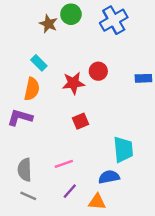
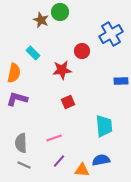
blue cross: (114, 20) -> (111, 34), moved
red circle: (98, 71) -> (82, 51), moved
blue rectangle: (143, 78) -> (121, 81), moved
orange semicircle: (32, 89) -> (14, 73), moved
blue semicircle: (109, 177) -> (101, 160), moved

